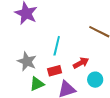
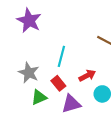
red rectangle: (55, 71) -> (58, 83), turned 64

